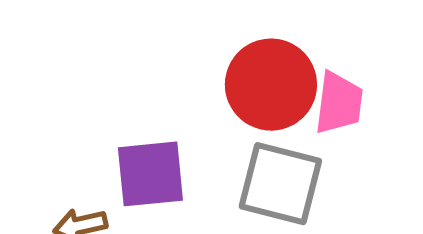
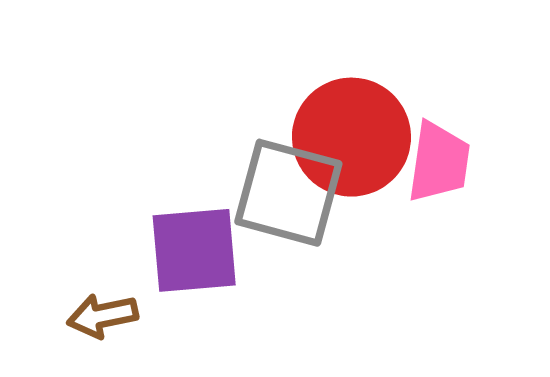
gray square: (280, 184) -> (288, 193), moved

